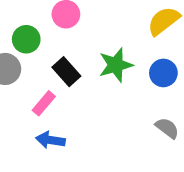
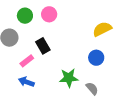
green circle: (26, 39) -> (25, 16), moved
green star: (116, 65) -> (69, 78), moved

